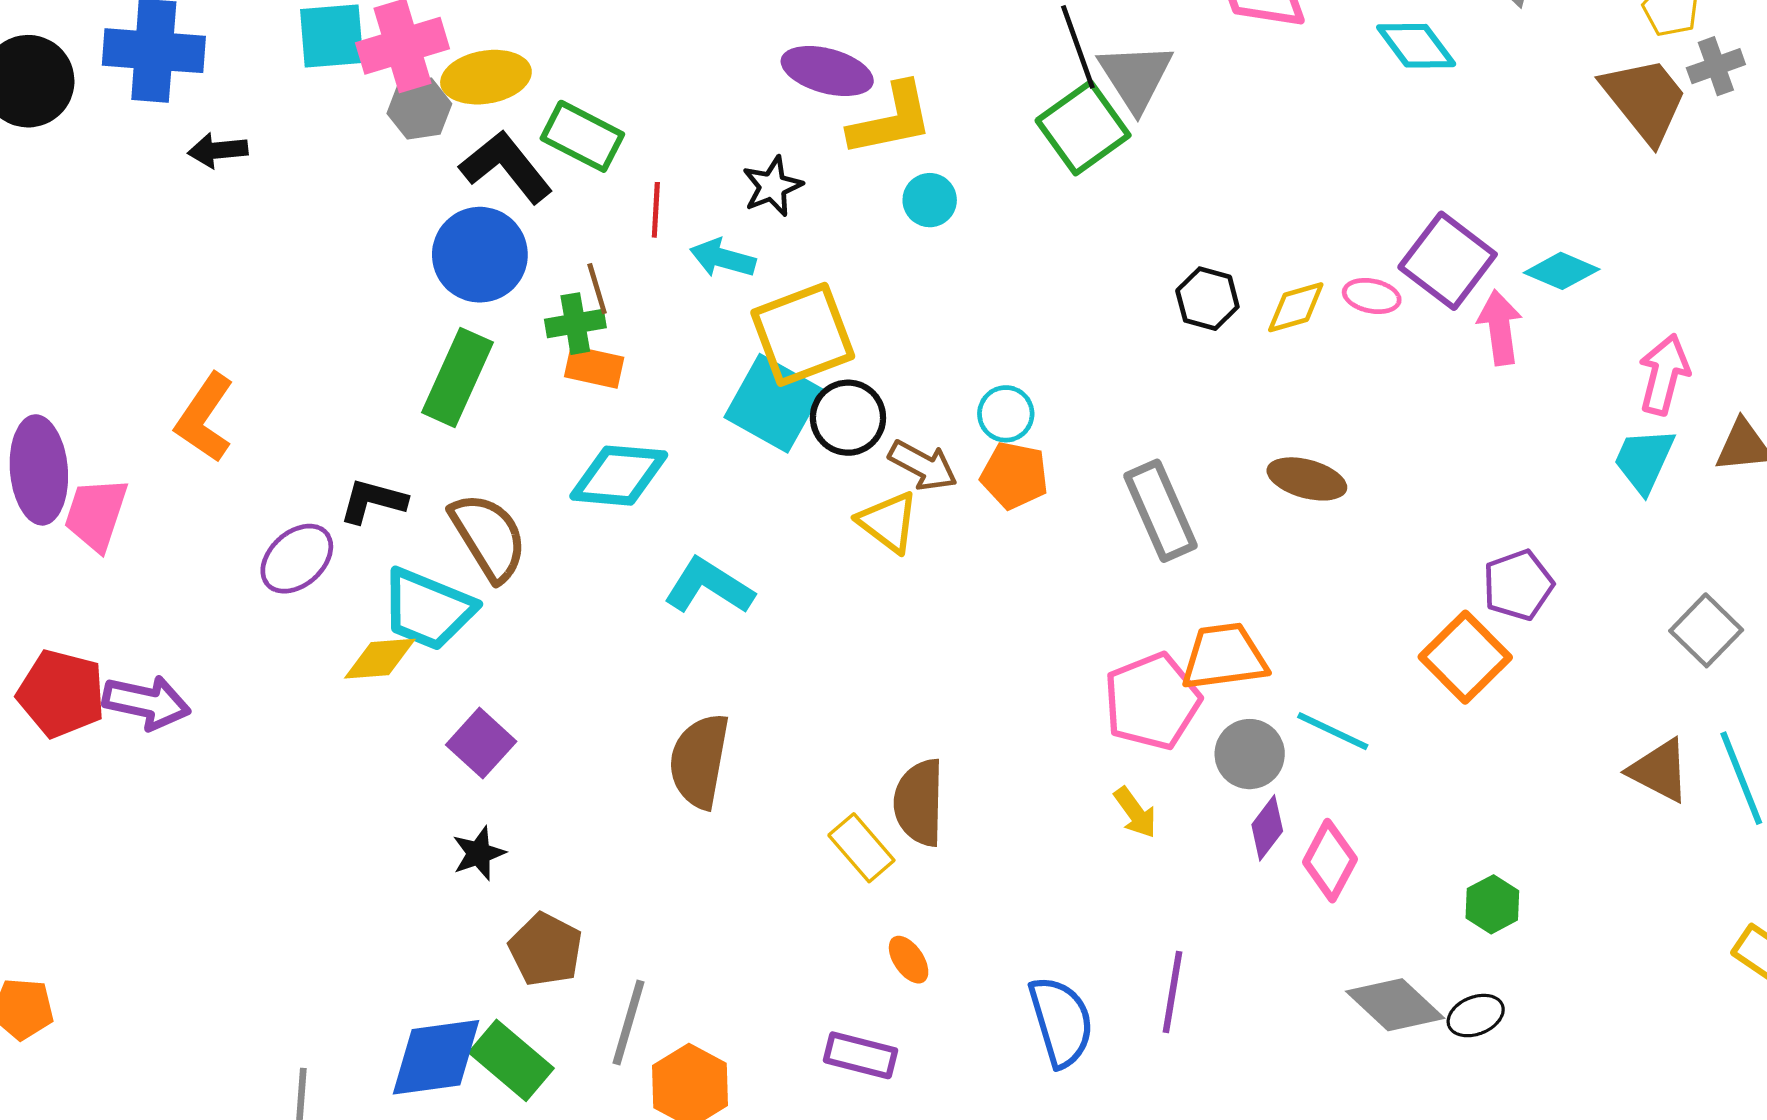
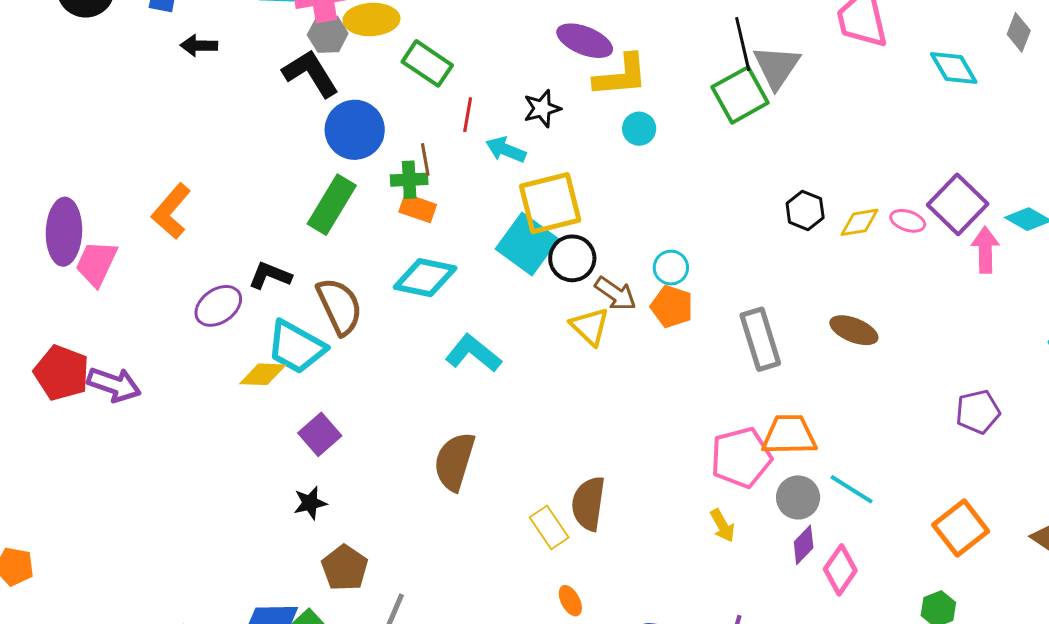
black L-shape: (506, 167) -> (311, 73), moved
orange square: (1465, 657) -> (961, 528), moved

